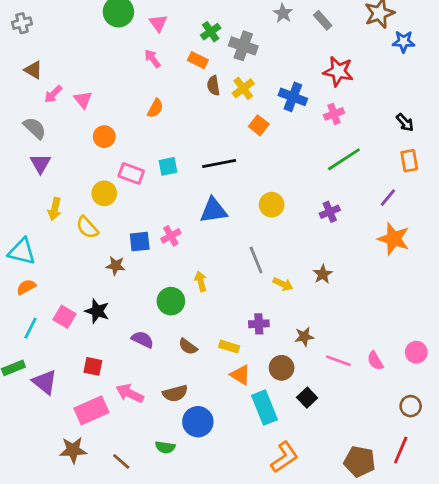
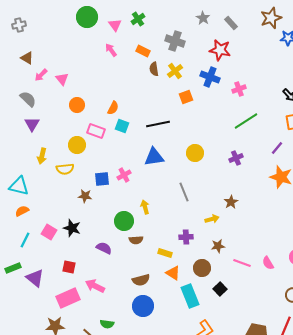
green cross: (211, 32) -> (138, 19), moved
red star: (338, 71) -> (220, 50), moved
orange semicircle: (155, 108) -> (113, 108), moved
orange square: (259, 125) -> (186, 97), turned 32
cyan square: (168, 166) -> (122, 126), turned 32
yellow semicircle: (87, 227) -> (65, 169), turned -54
yellow arrow: (283, 284) -> (212, 219), moved, turned -40
brown semicircle: (188, 347) -> (136, 240), moved, turned -40
brown semicircle: (175, 393) -> (141, 280), moved
green semicircle: (165, 447) -> (107, 324), moved

